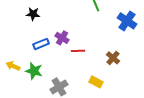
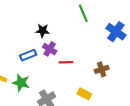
black star: (33, 14) -> (42, 31), moved
brown cross: (113, 58) -> (102, 69), turned 32

